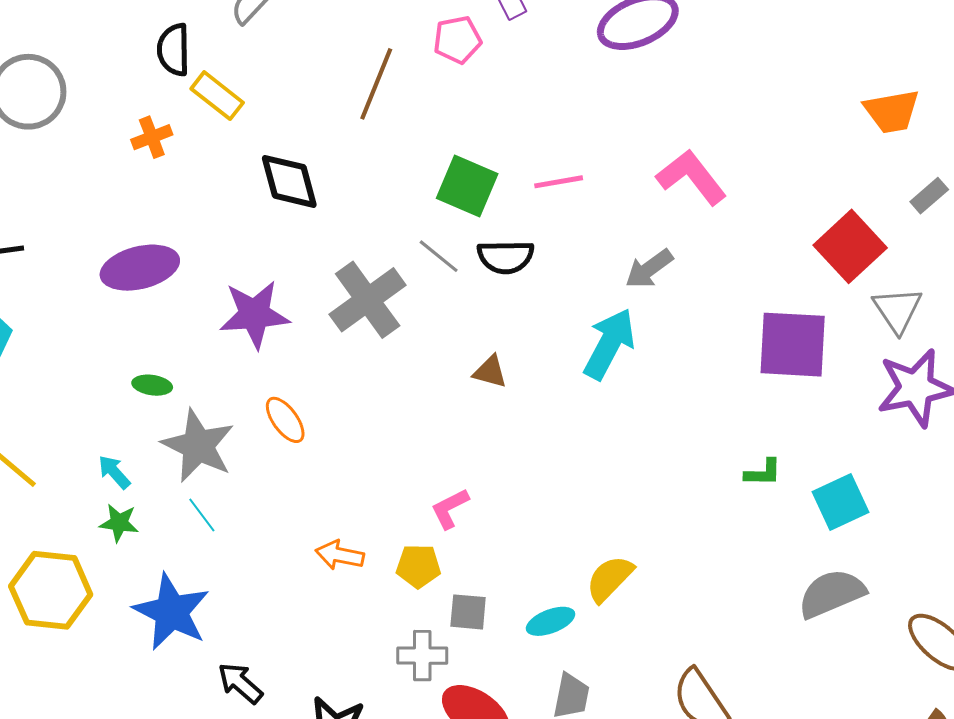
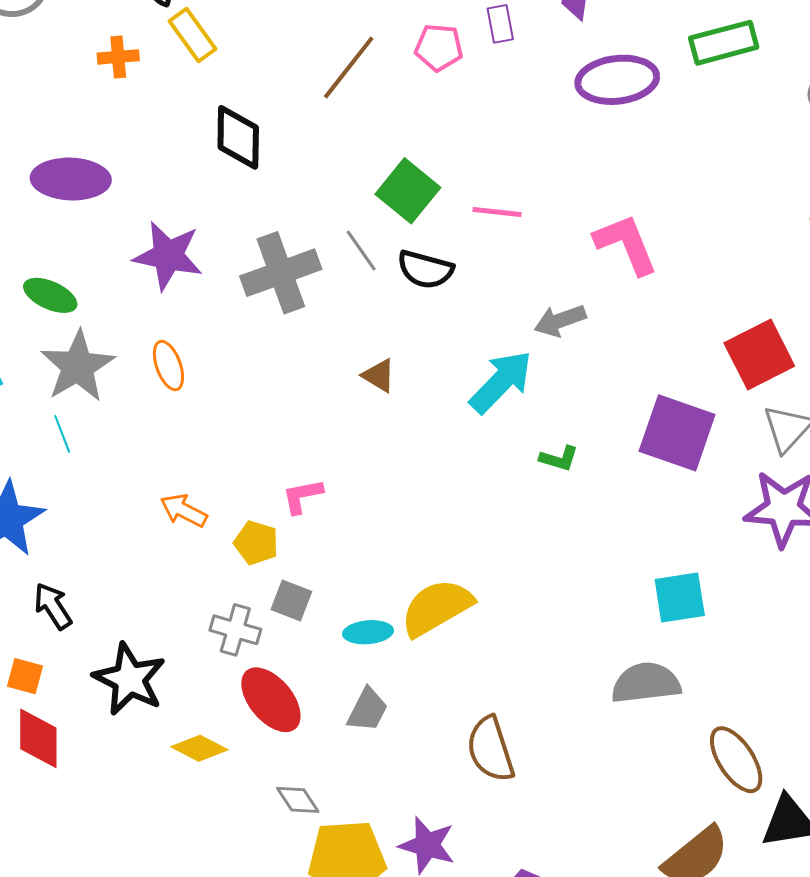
green ellipse: (152, 385) -> (50, 295), size x1.4
green L-shape: (763, 473) -> (559, 459), moved
yellow semicircle: (610, 579) -> (437, 608), size x1.4

